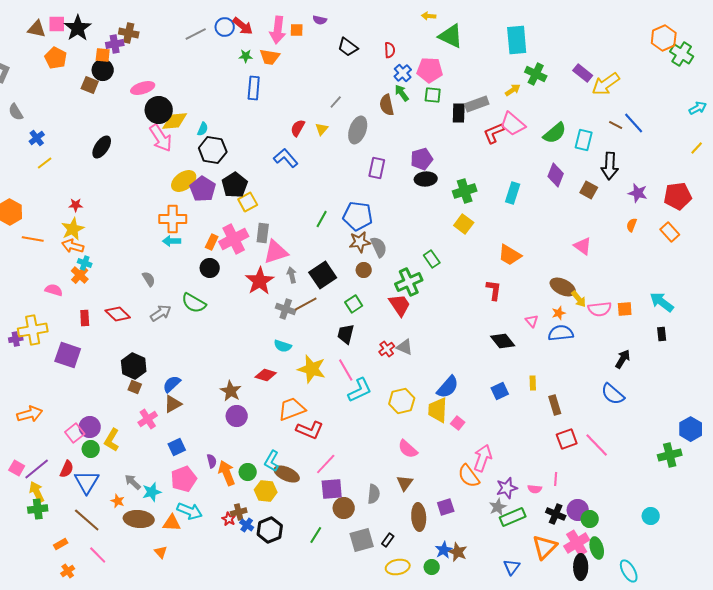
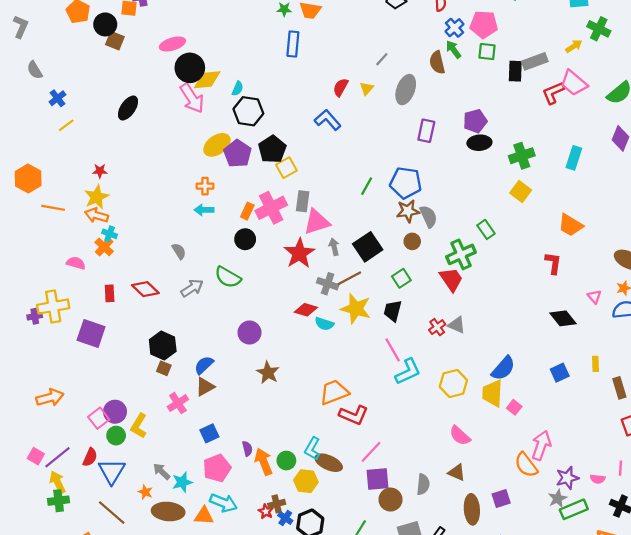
black circle: (103, 70) -> (105, 24), moved
orange cross: (173, 219) -> (205, 186), size x0.6
yellow star: (312, 369) -> (356, 309), moved
red diamond: (266, 375) -> (306, 310), moved
purple circle: (237, 416) -> (249, 333), moved
brown triangle: (405, 483) -> (457, 472), turned -42

